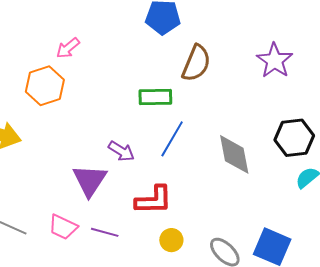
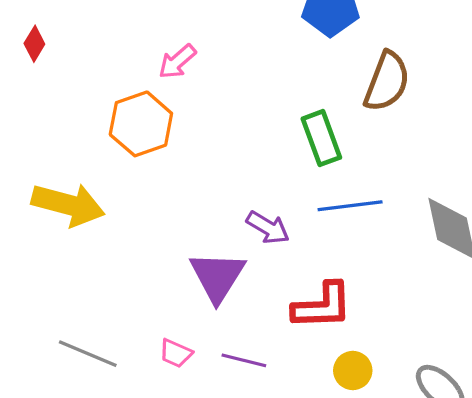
green rectangle: (155, 97) -> (321, 138), turned 72
blue line: (172, 139) -> (350, 206), turned 54
pink trapezoid: (63, 227) -> (176, 353), size x0.7

